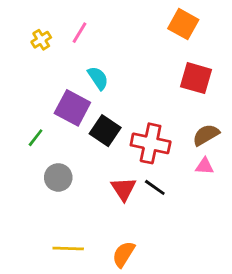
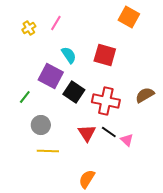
red square: (196, 78) -> (105, 55), moved
pink triangle: (205, 166) -> (127, 140), moved, turned 40
yellow line: (68, 249) -> (48, 151), moved

